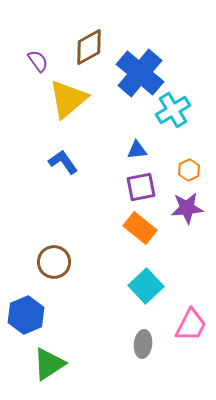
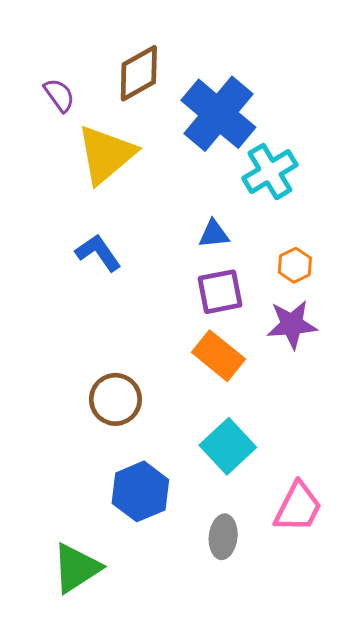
brown circle: (54, 262) -> (115, 399), moved
blue hexagon: (26, 315) -> (140, 491), moved

